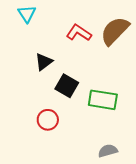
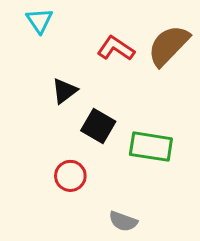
gray semicircle: (108, 151) -> (123, 221), moved, turned -144

